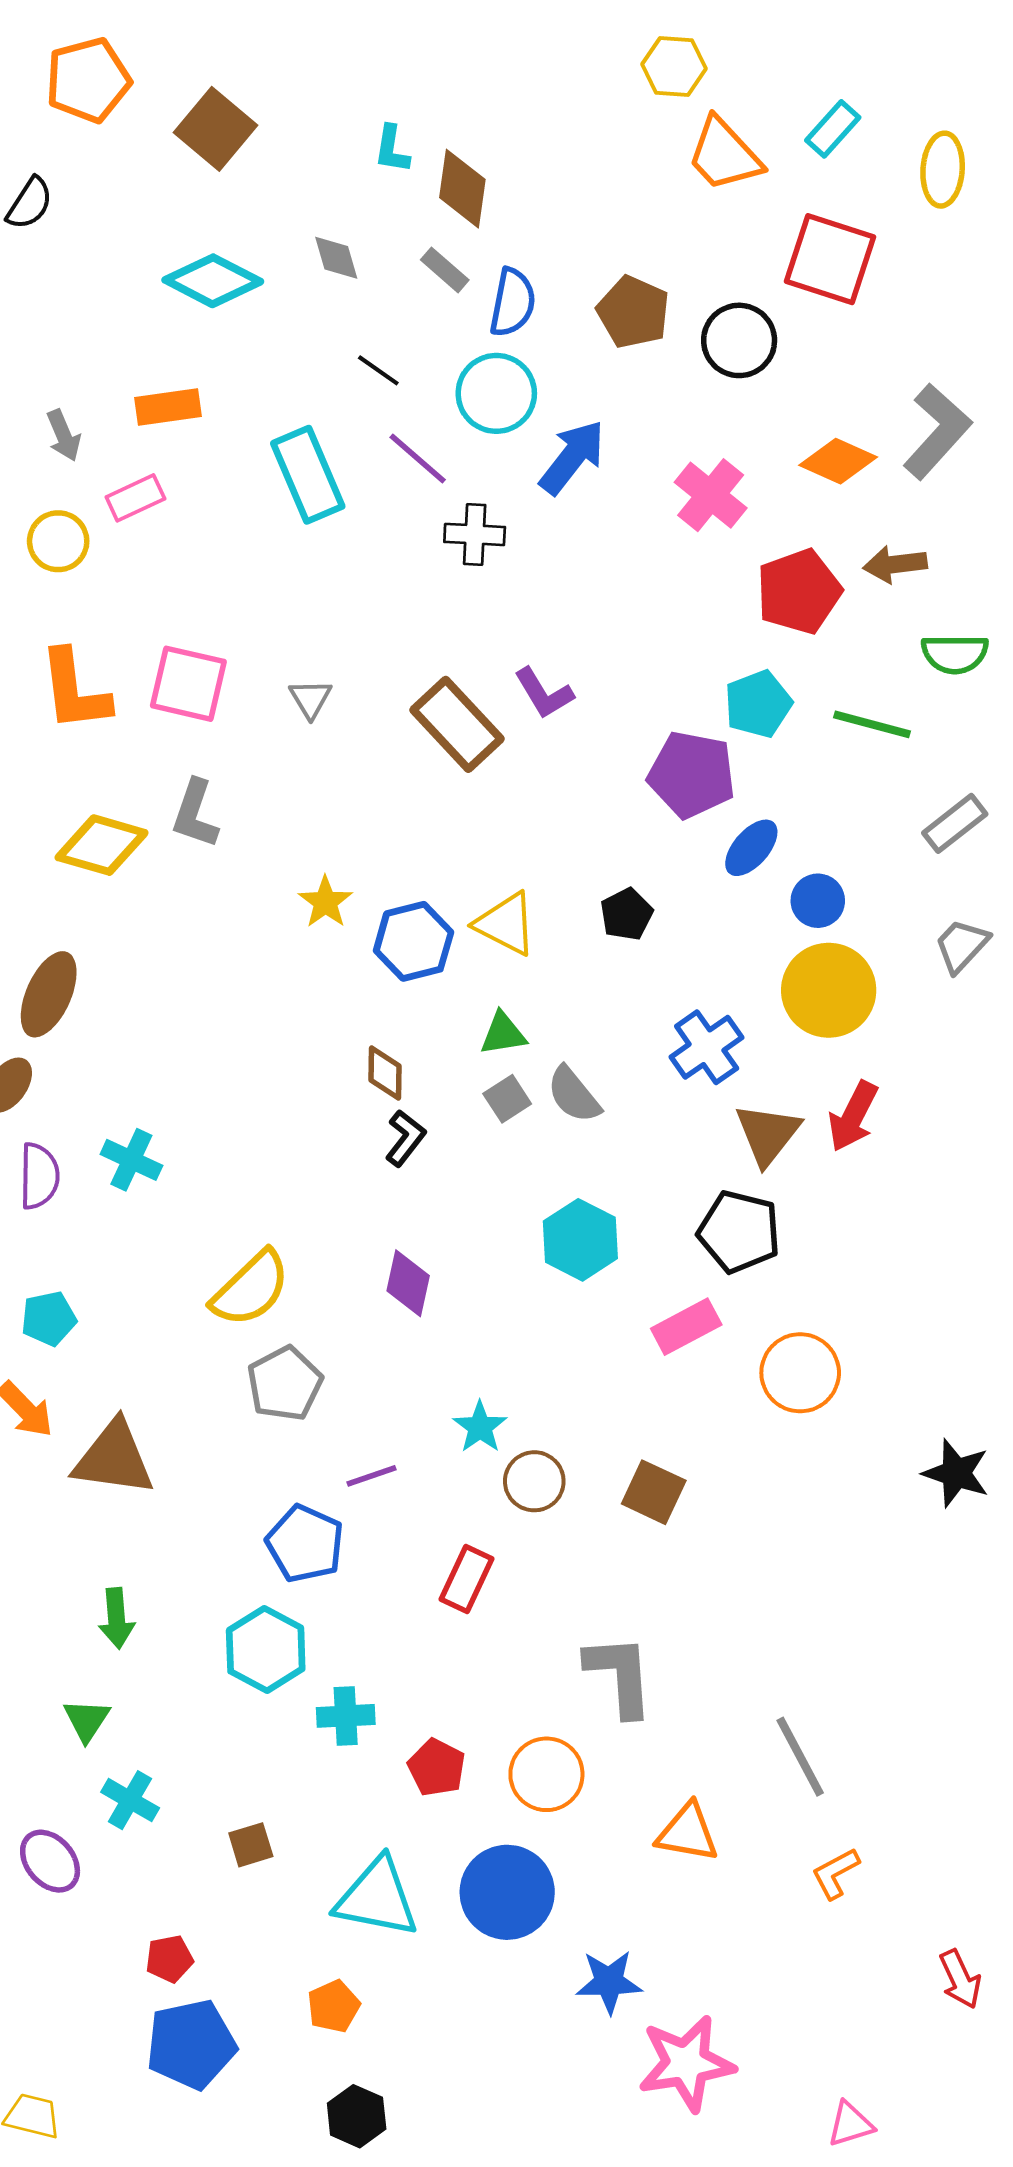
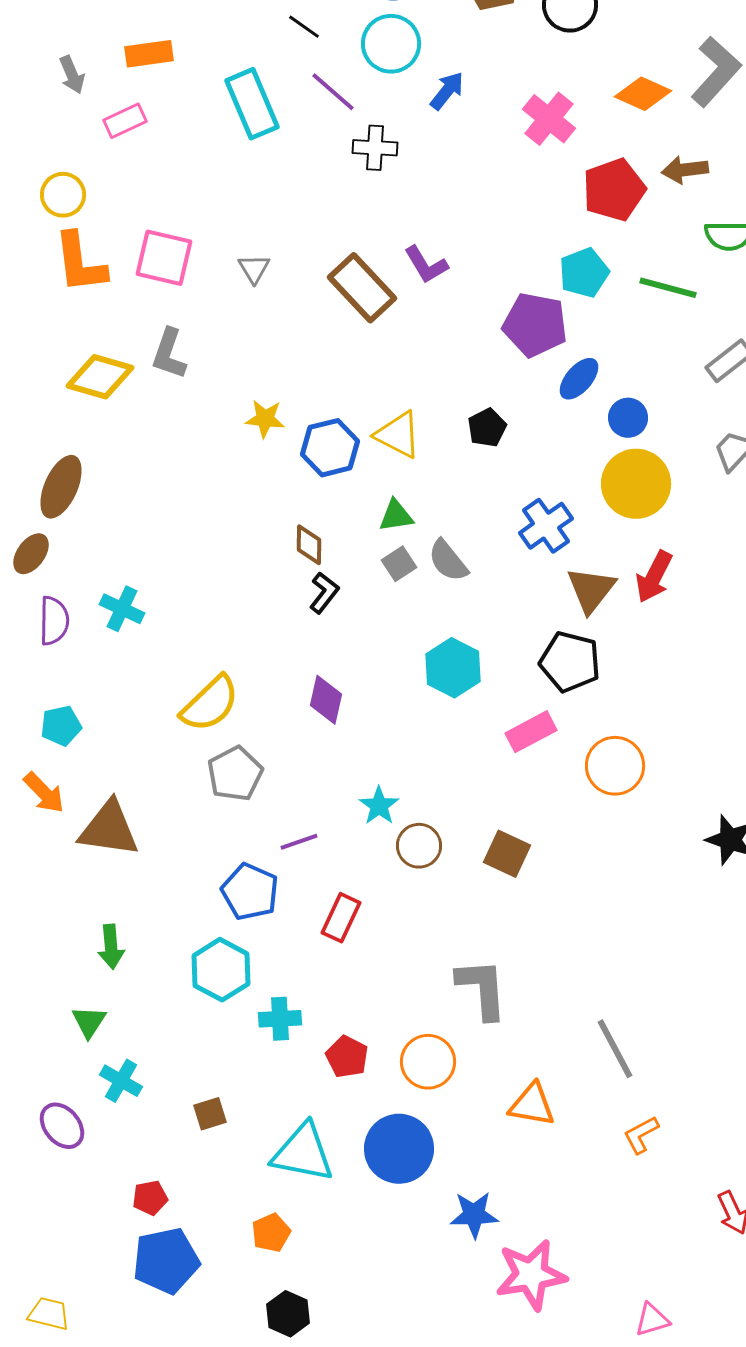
blue arrow: (572, 457) -> (447, 91), size x0.7
yellow circle: (58, 541) -> (63, 195), moved
yellow star: (325, 902) -> (265, 419), turned -30
red rectangle: (466, 1579) -> (341, 918), moved

